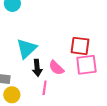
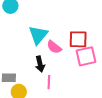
cyan triangle: (27, 49) -> (38, 35), moved
pink semicircle: (56, 68) -> (54, 47), moved

